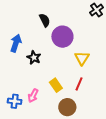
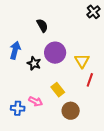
purple circle: (62, 37) -> (55, 53), moved
red line: (79, 84) -> (90, 80), moved
pink arrow: (33, 96) -> (36, 101), turned -88

